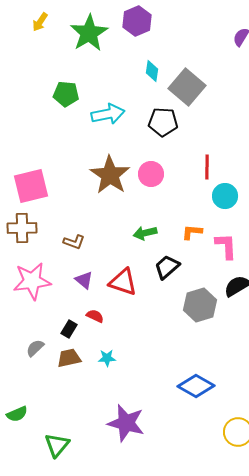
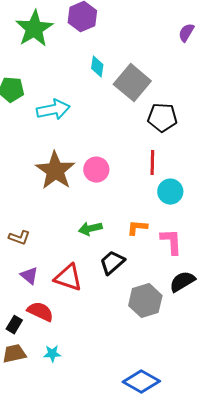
black pentagon: (163, 122) -> (162, 118), moved
red semicircle: (95, 316) -> (40, 312), size x1.5

